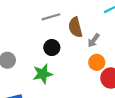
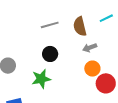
brown semicircle: (75, 27) -> (80, 26), moved
gray arrow: (94, 40) -> (90, 48), turned 32

